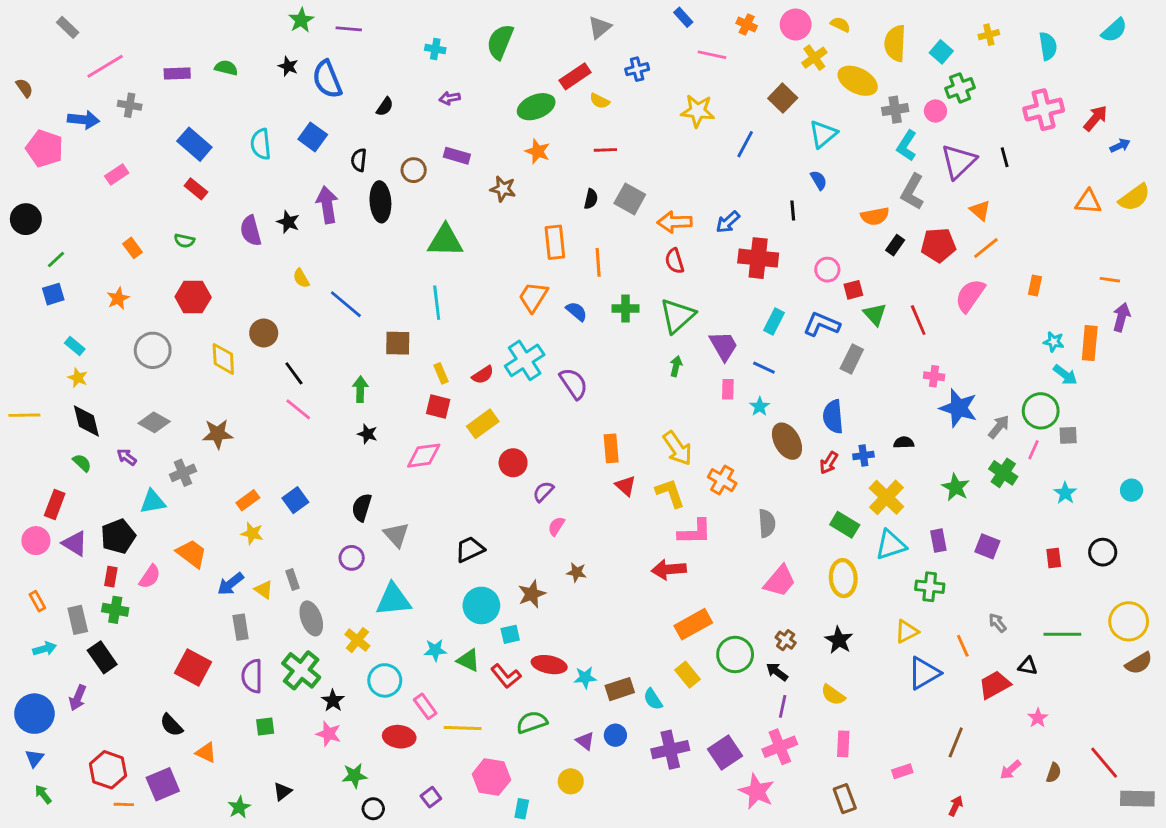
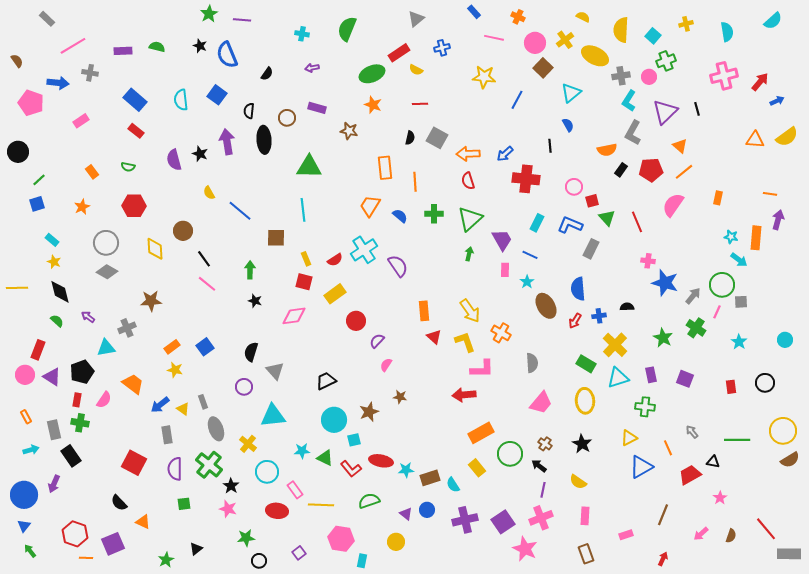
pink circle: (796, 25) -> (535, 43), moved
gray diamond: (154, 422) -> (107, 272), moved

